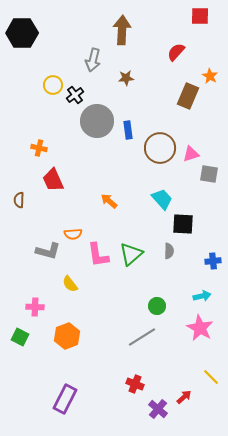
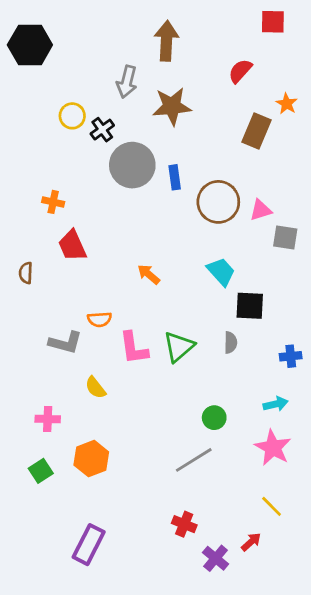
brown star: (126, 78) -> (172, 106), size x1.8
green square: (20, 337) -> (41, 471), moved, turned 30
yellow line: (211, 377) -> (272, 506), moved

